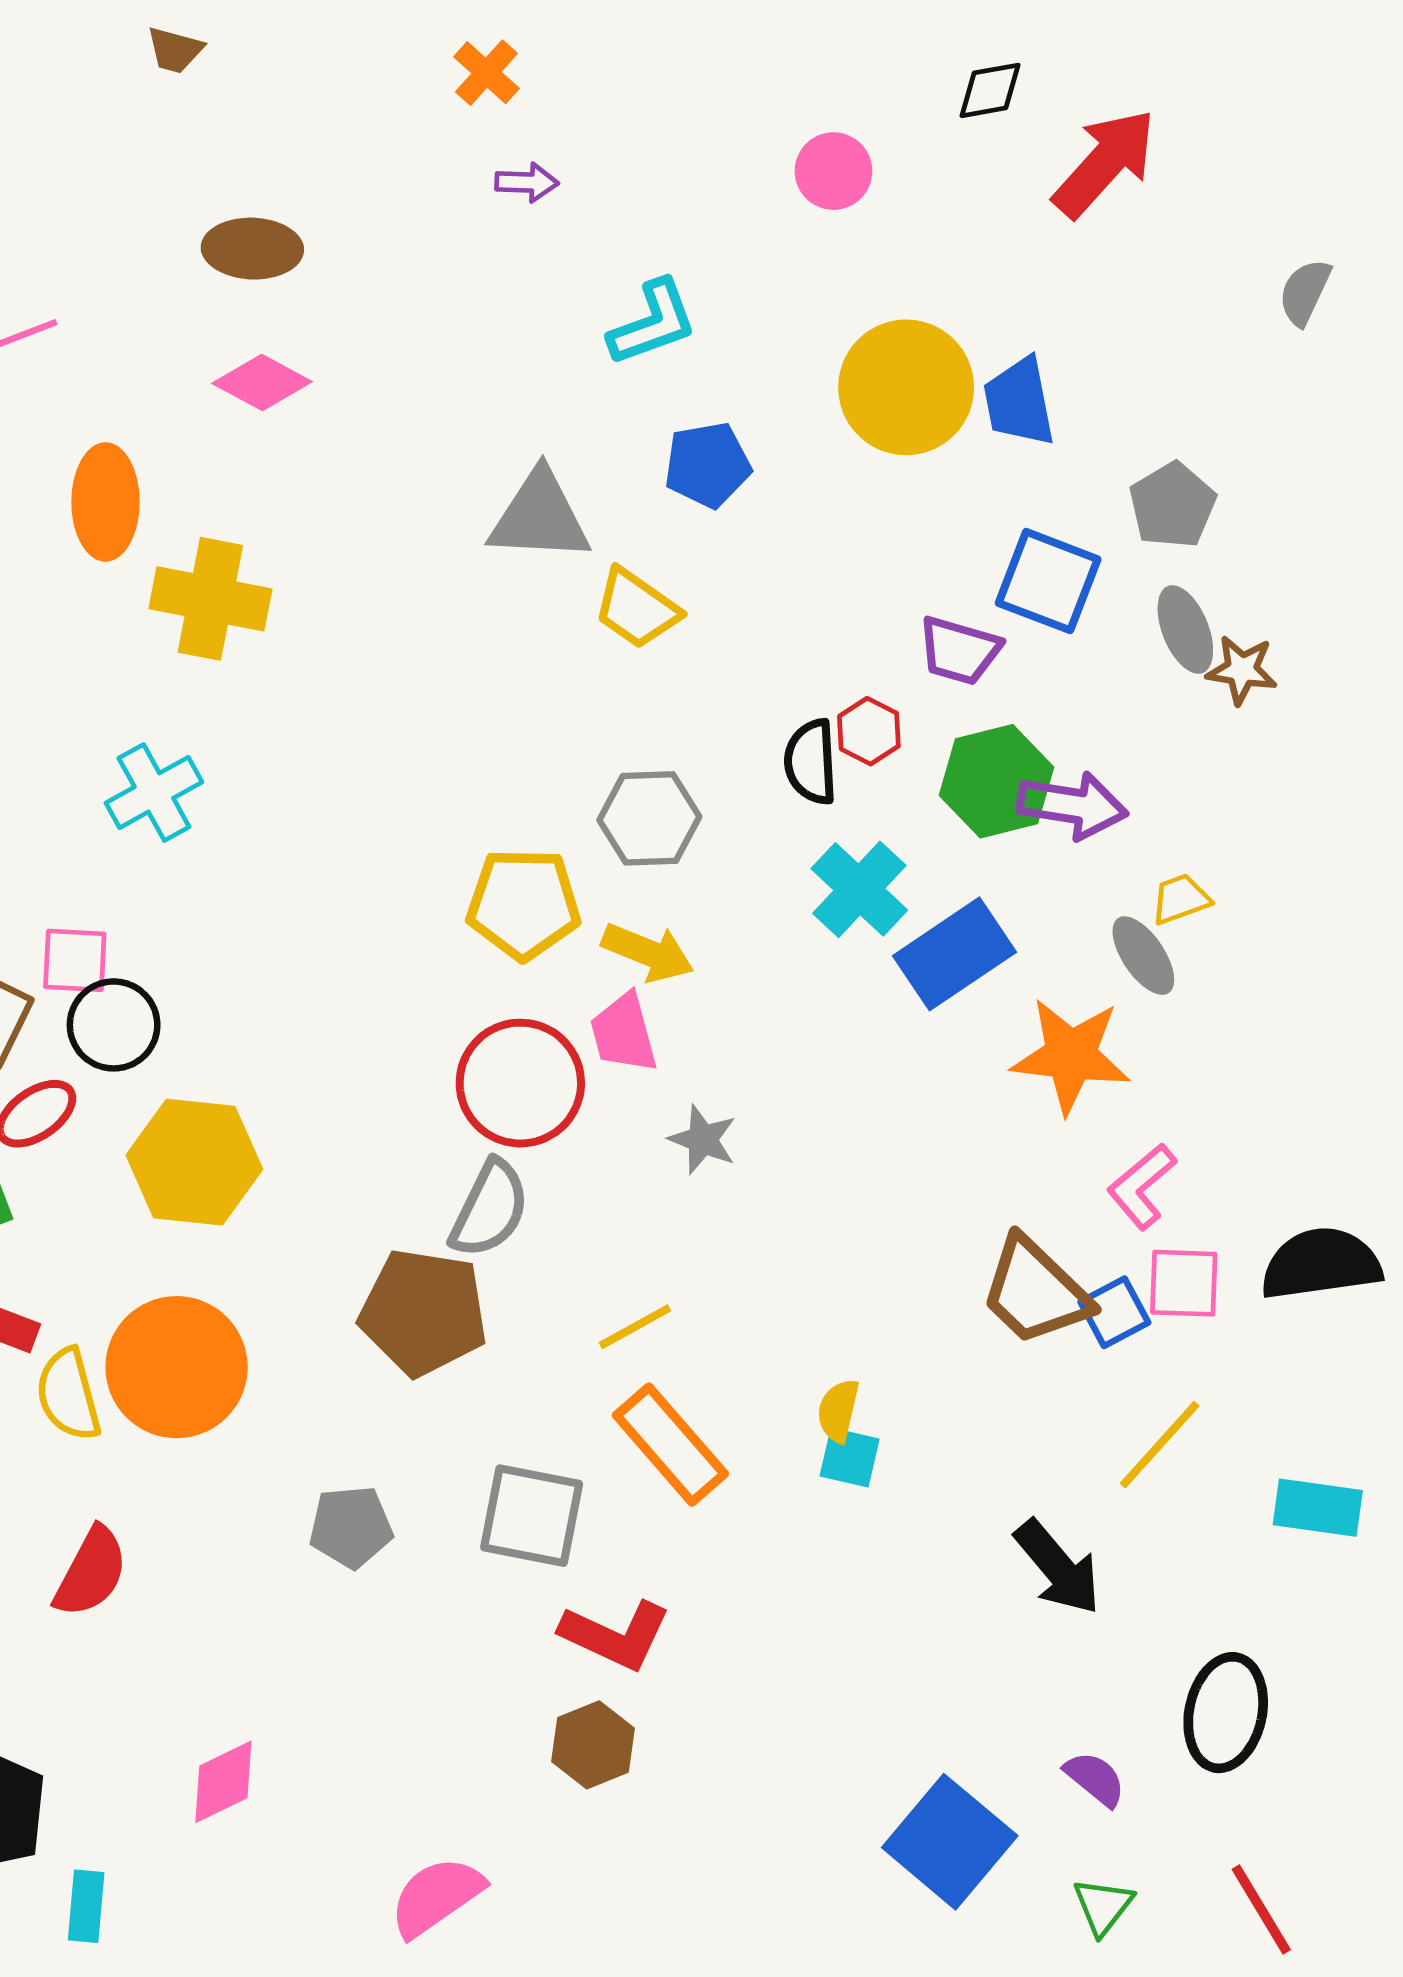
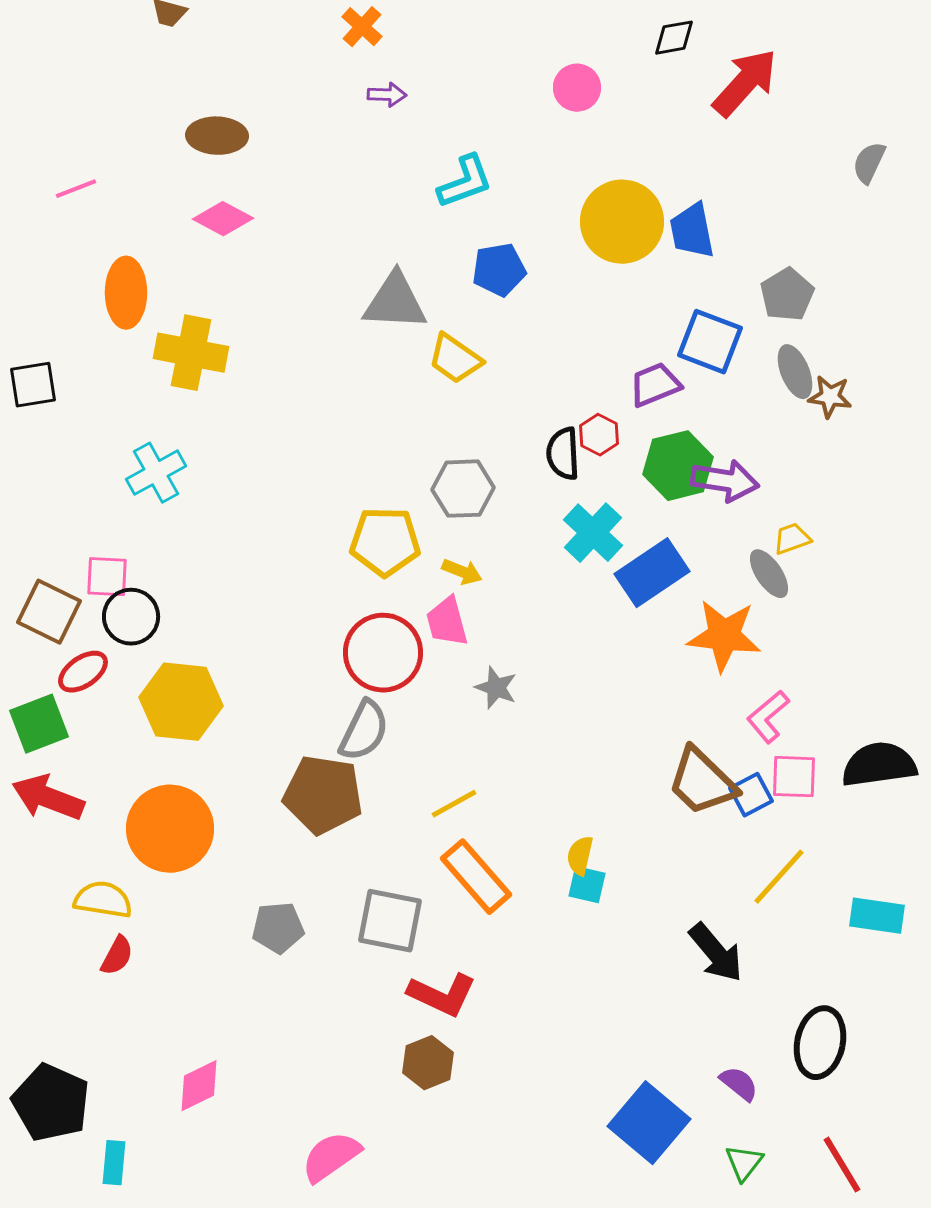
purple trapezoid: (959, 650) -> (655, 385), turned 142
yellow arrow: (648, 952) -> (462, 572), size x0.7
yellow semicircle: (68, 1395) -> (103, 900), moved, turned 114
red semicircle: (91, 1572) -> (117, 956), size x0.7

